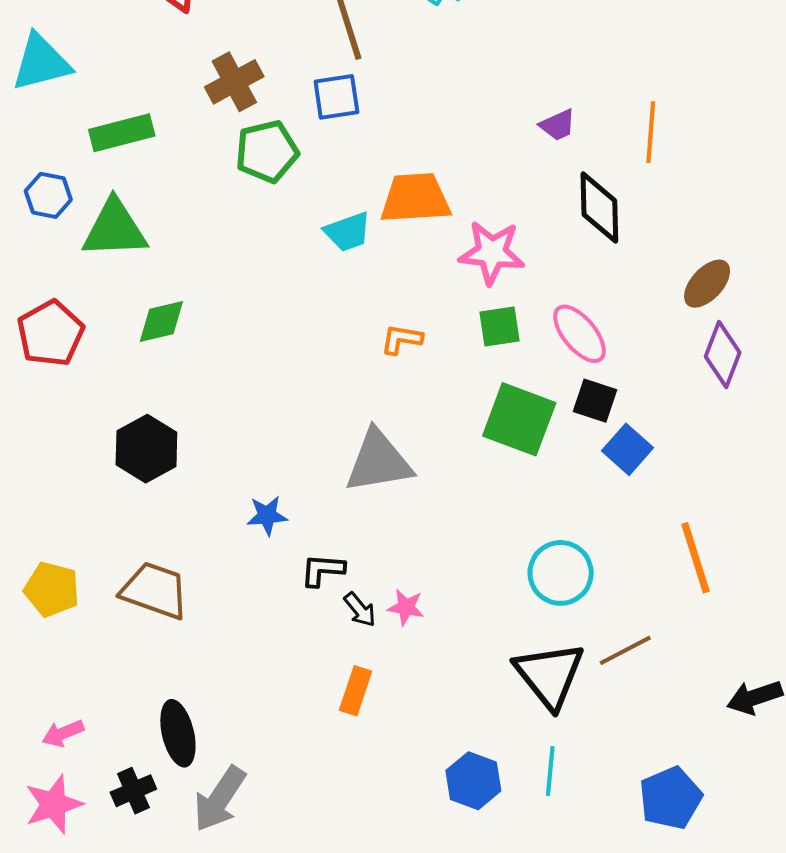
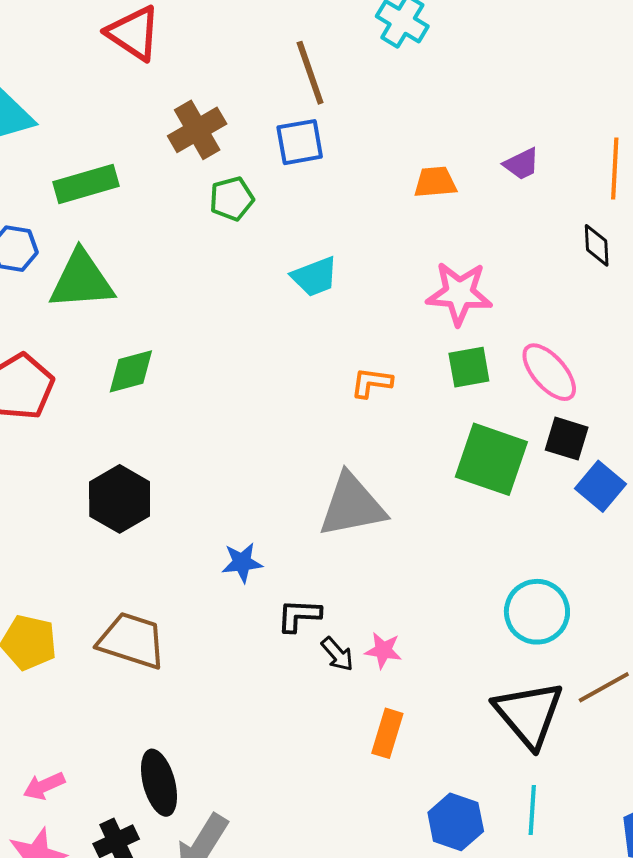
green pentagon: (267, 151) -> (232, 199), size x0.7
orange trapezoid: (415, 198) -> (435, 182), moved, size x0.6
black diamond: (599, 208) -> (597, 245), moved, size x0.6
orange rectangle: (356, 691) -> (387, 733), moved

